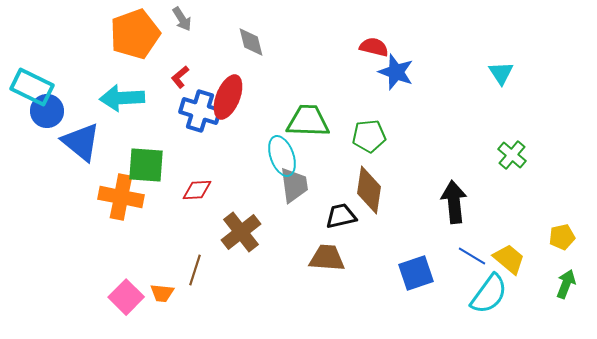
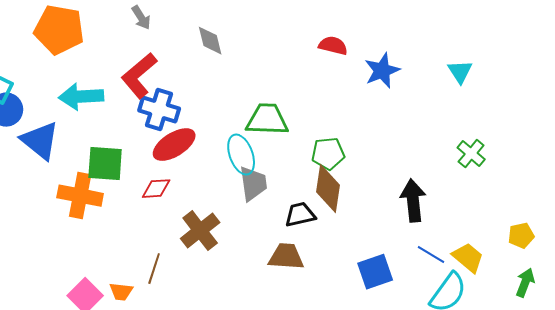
orange pentagon: (135, 34) -> (59, 30), moved, turned 30
blue star: (396, 72) -> (382, 71), moved, turned 30
red L-shape: (180, 77) -> (139, 76), size x2.0
red ellipse: (228, 97) -> (174, 145), moved, turned 36
green pentagon: (369, 136) -> (328, 154), moved

